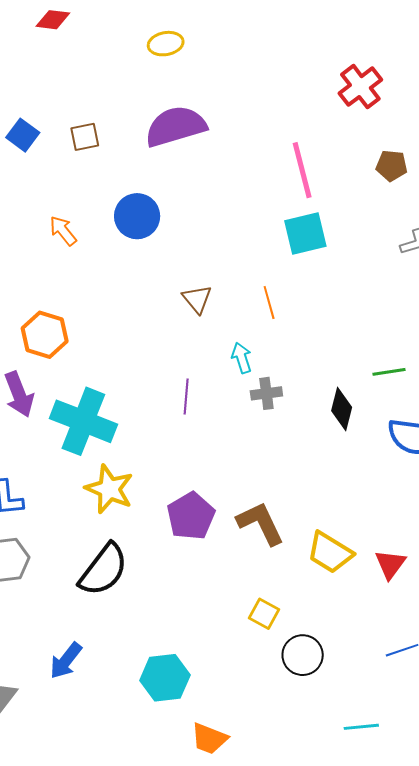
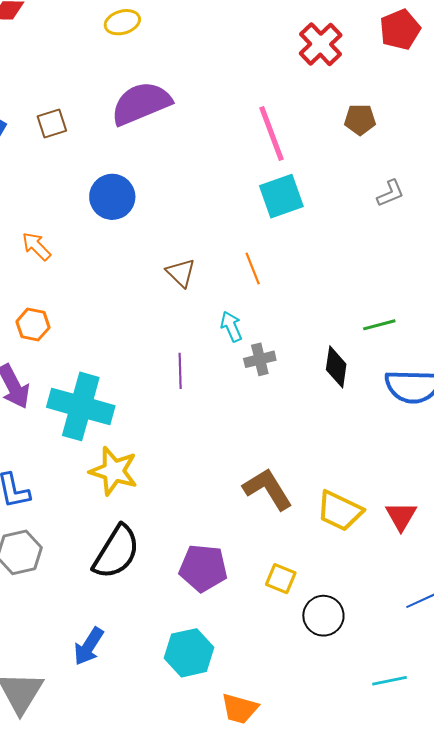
orange arrow: (63, 231) -> (36, 246), moved
orange hexagon: (45, 335) -> (33, 325), size x0.7
purple pentagon: (191, 516) -> (203, 568), moved, turned -30

